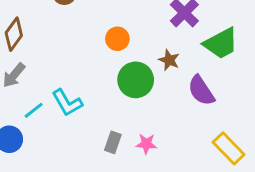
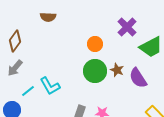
orange circle: (117, 39) -> (95, 44), moved
brown star: (169, 60) -> (117, 70), moved

